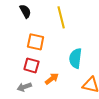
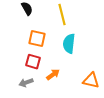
cyan semicircle: (75, 58) -> (69, 44), moved

